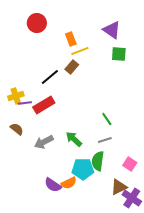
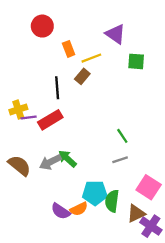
purple triangle: (112, 30) -> (115, 34), moved
orange rectangle: (71, 39) -> (69, 49), moved
black line: (50, 77) -> (57, 88), turned -54
brown semicircle: (17, 129) -> (19, 166), moved, size x1.5
green arrow: (74, 139) -> (67, 159), moved
green semicircle: (98, 161) -> (112, 201), moved
pink square: (130, 164) -> (149, 187), size x1.5

